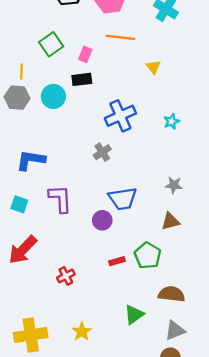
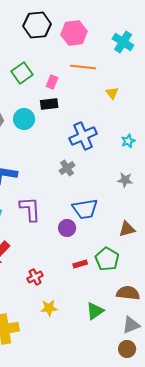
gray star: (174, 185) -> (125, 180), moved
yellow star: (82, 332) -> (49, 308), moved, turned 30

